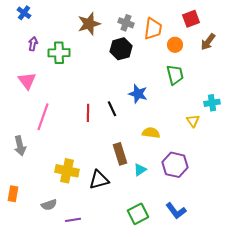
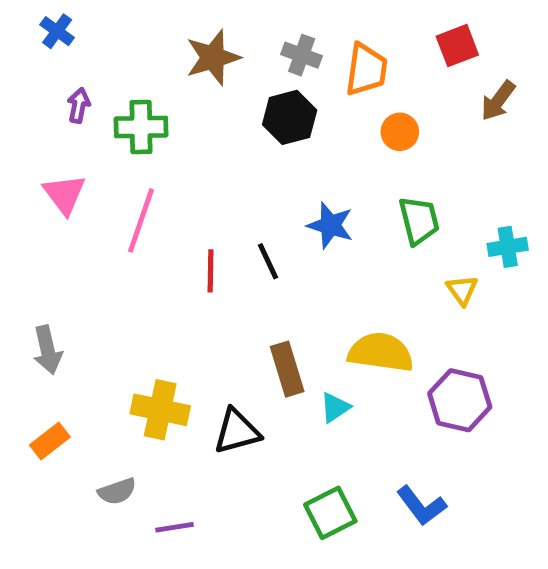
orange circle: (175, 45) -> (400, 132), moved
green trapezoid: (175, 75) -> (419, 220), moved
pink line: (43, 117) -> (141, 220), moved
yellow semicircle: (151, 133) -> (381, 352), moved, size x1.5
purple hexagon: (175, 165) -> (460, 400), moved
orange rectangle: (13, 194) -> (50, 441), moved, turned 42

